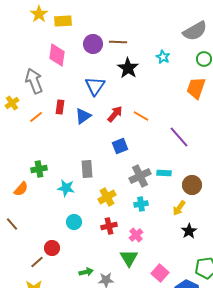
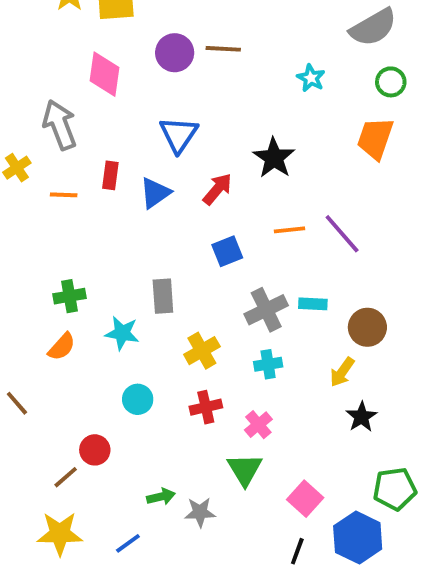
black star: (128, 68) -> (274, 158), moved
orange line: (141, 116) -> (290, 230), moved, turned -35
orange line: (36, 117) -> (64, 195), turned 40
orange semicircle: (21, 189) -> (62, 347), moved

